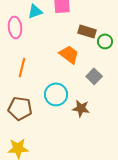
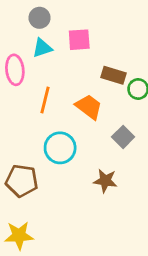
orange line: (22, 67) -> (45, 100), moved
cyan circle: (56, 94) -> (60, 148), moved

